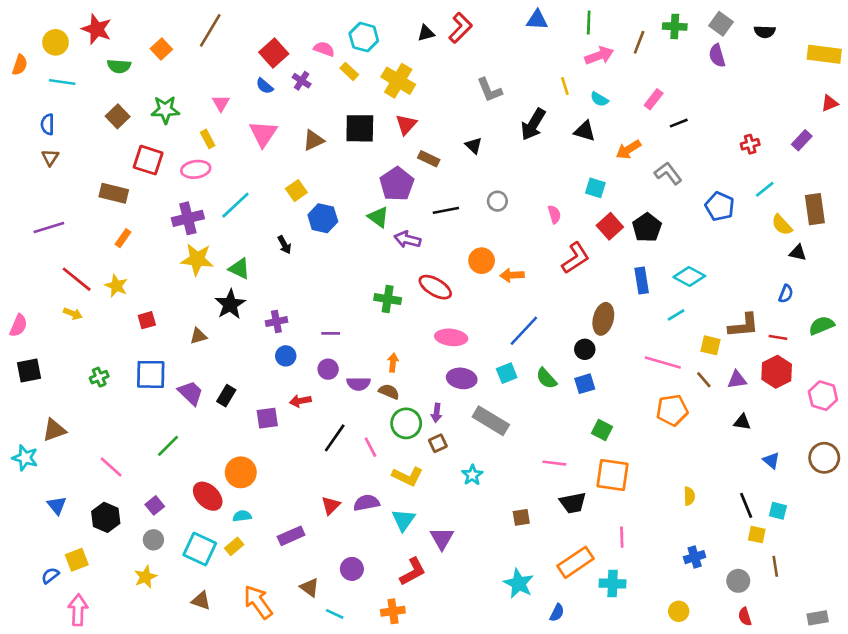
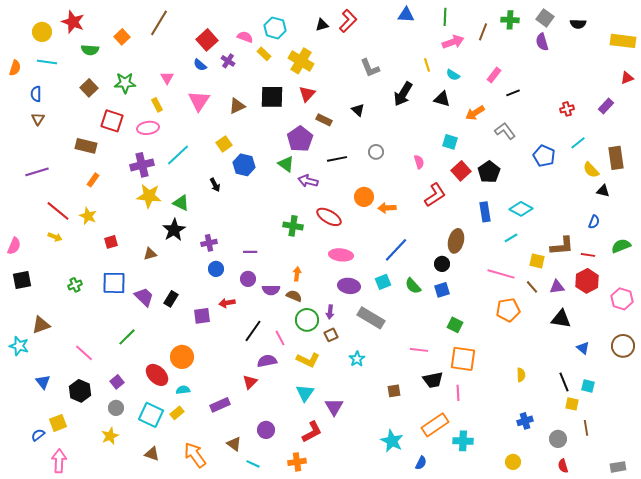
orange semicircle: (20, 65) -> (15, 68), moved
black triangle: (742, 422) -> (561, 319), size x1.5
purple semicircle: (366, 503) -> (267, 361), moved
pink line: (622, 537) -> (458, 393), moved

